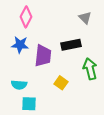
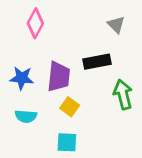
blue star: (20, 45) -> (22, 78), moved
yellow square: (61, 83) -> (70, 107), moved
cyan square: (29, 104) -> (67, 142), moved

